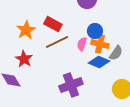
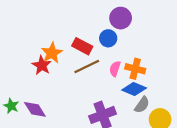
blue circle: (95, 31) -> (108, 38), moved
gray semicircle: (116, 53) -> (142, 105), moved
red star: (24, 59) -> (42, 65), moved

